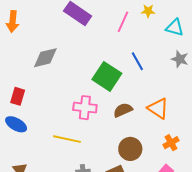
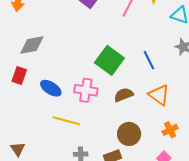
gray diamond: (45, 58) -> (32, 45), moved
blue line: (137, 61) -> (149, 60), moved
blue ellipse: (16, 124) -> (51, 88), moved

